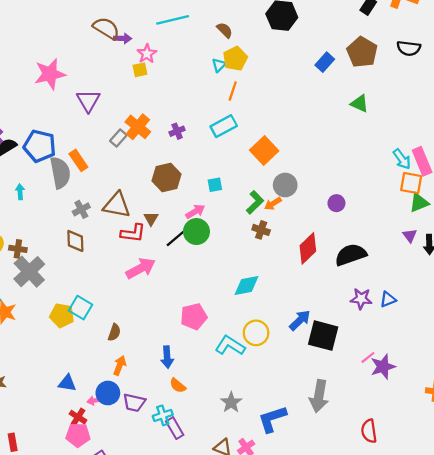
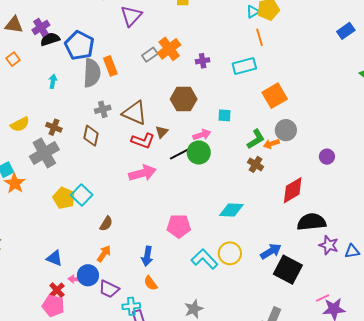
orange line: (233, 91) -> (259, 37), turned -48
brown cross: (18, 249) -> (54, 127), moved
black semicircle: (351, 255) -> (311, 222), moved

